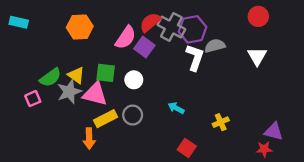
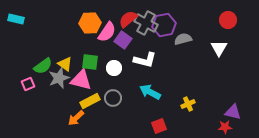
red circle: (258, 16) -> (228, 20), moved
orange hexagon: (80, 27) -> (90, 23), moved
white L-shape: (195, 58) -> (145, 60), moved, turned 85
cyan arrow: (176, 108) -> (150, 92), size x1.5
orange arrow: (89, 139) -> (76, 118), turned 48
red square: (187, 148) -> (159, 126), turned 35

